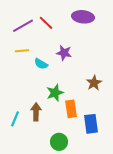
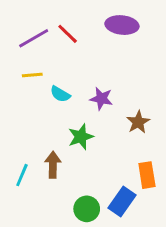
purple star: (64, 53) -> (101, 99), moved
orange rectangle: (71, 109) -> (147, 175), moved
blue rectangle: (91, 124) -> (122, 201), moved, turned 42

